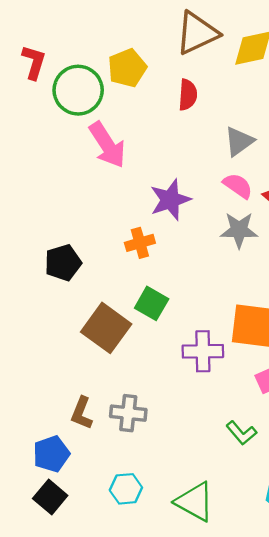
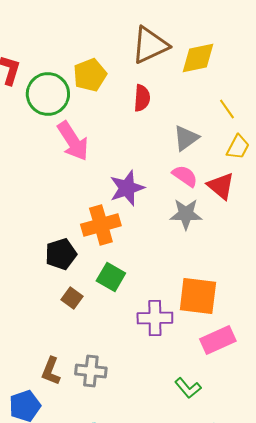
orange cross: (140, 243) -> (101, 225), size x1.5
black pentagon: (63, 263) -> (61, 254), moved
brown square: (106, 328) -> (72, 298), size x0.5

